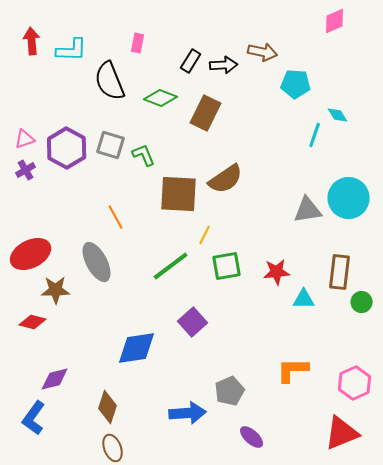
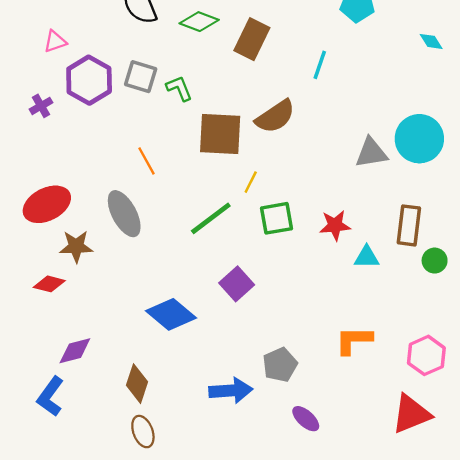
cyan diamond: (338, 115) -> (431, 41), moved
cyan line: (315, 135) -> (320, 65), moved
pink triangle: (25, 139) -> (55, 41), moved
blue diamond: (137, 348) -> (171, 314), turned 48

